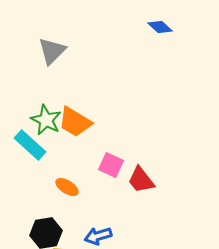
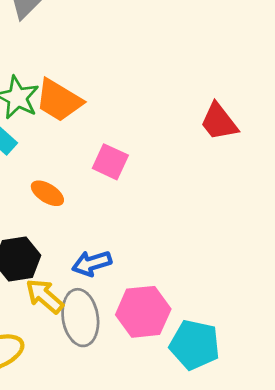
red trapezoid: (141, 180) -> (219, 122), moved

